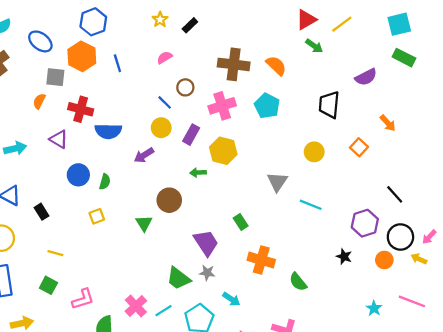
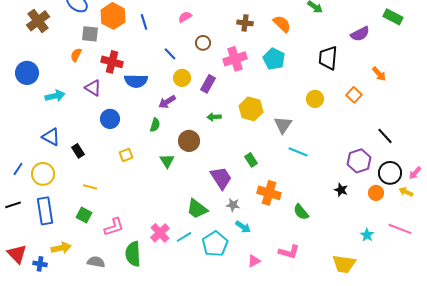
brown cross: (234, 64) -> (245, 23), size x0.6
blue line: (165, 102) -> (170, 54), moved
yellow hexagon: (223, 151) -> (251, 109), moved
green semicircle: (105, 182) -> (155, 125), moved
cyan line: (311, 205) -> (298, 152), moved
gray star: (207, 273) -> (233, 205), moved

